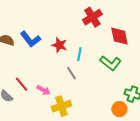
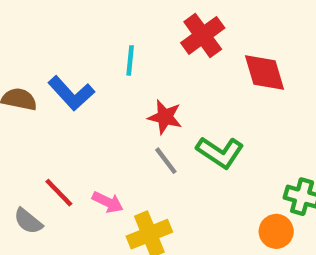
red star: (59, 45) -> (165, 117), moved
cyan line: (79, 54) -> (130, 60), moved
green L-shape: (110, 63) -> (220, 152), moved

